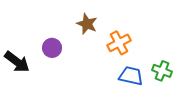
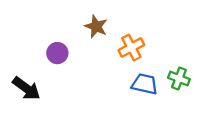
black arrow: (17, 62) -> (26, 88), moved

